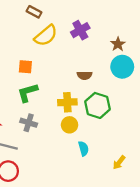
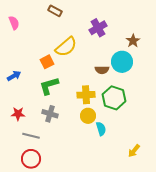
yellow semicircle: (46, 36) -> (66, 47), moved
orange square: (25, 67) -> (47, 62), turned -32
cyan circle: (122, 67) -> (122, 62), moved
cyan semicircle: (84, 149) -> (101, 129), moved

